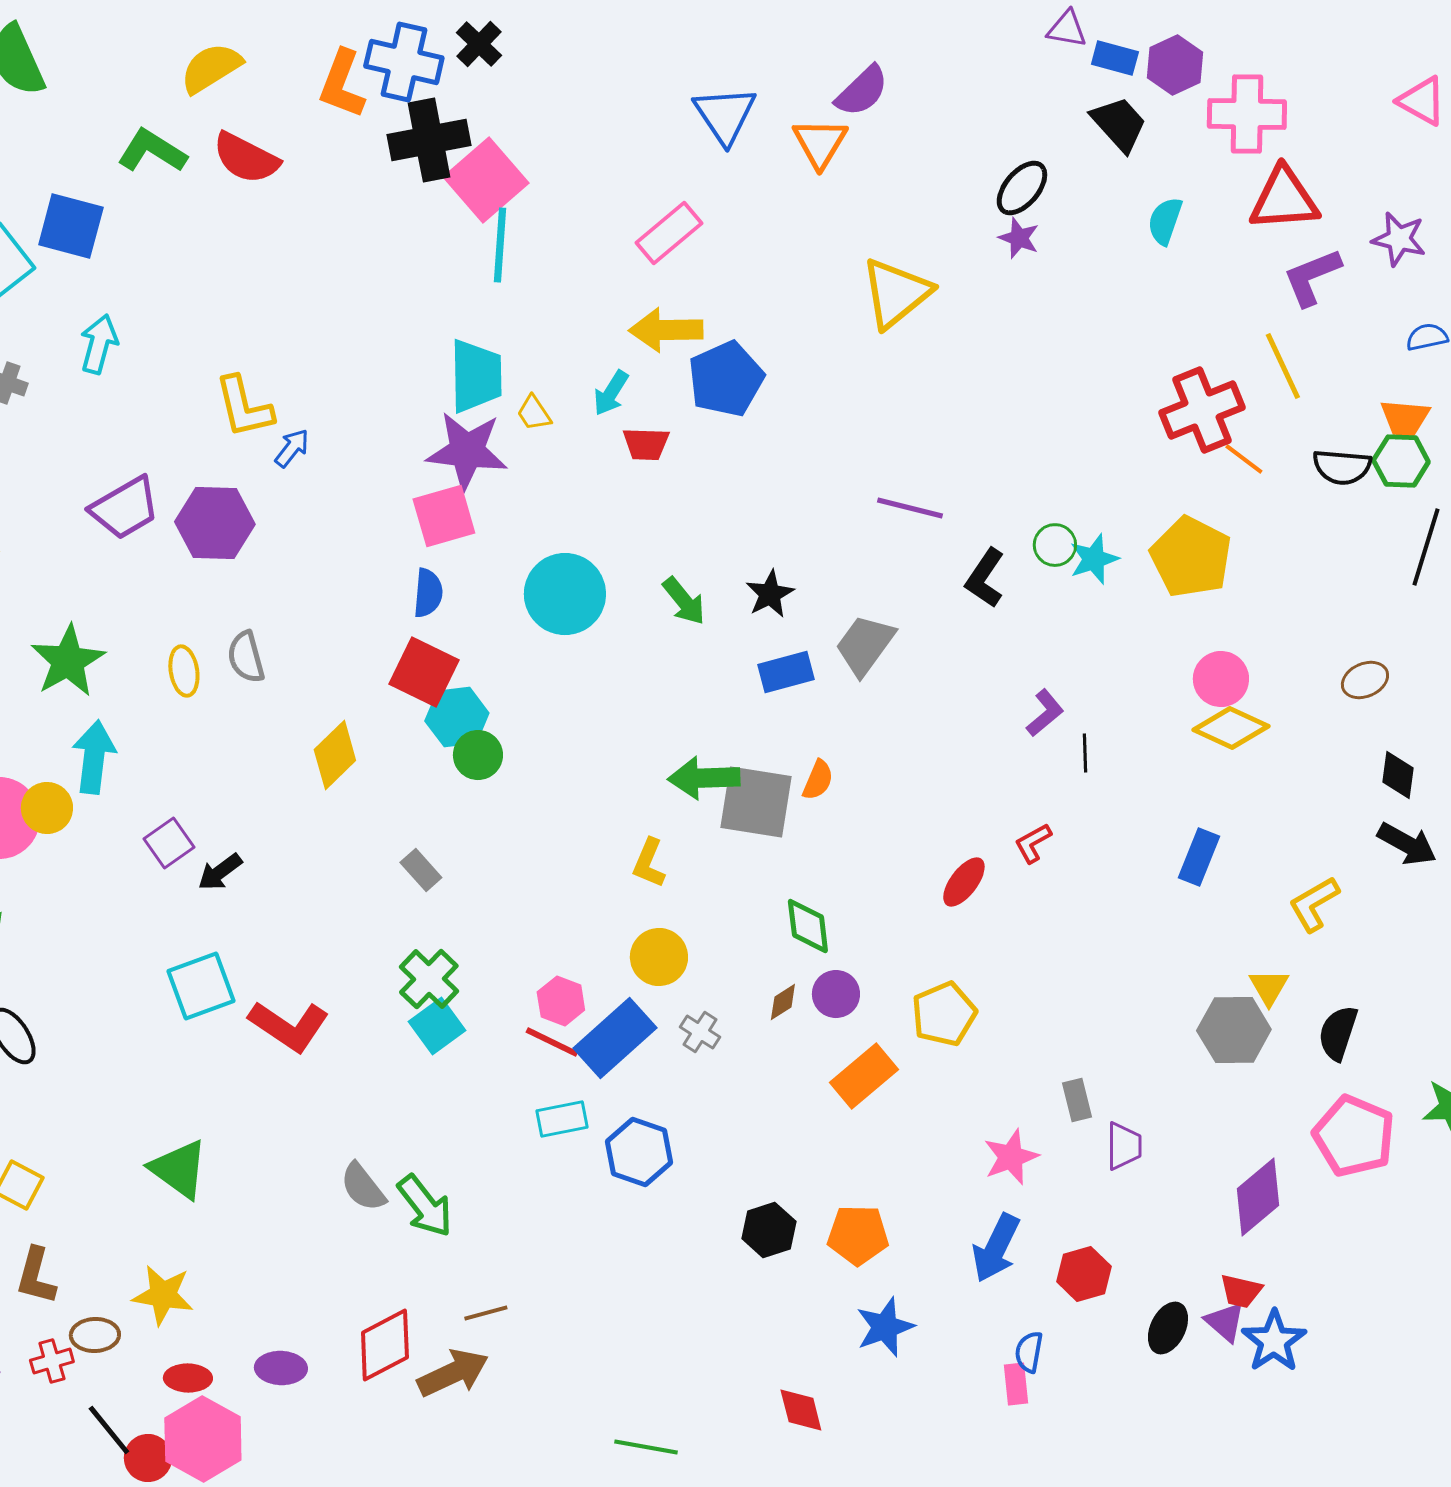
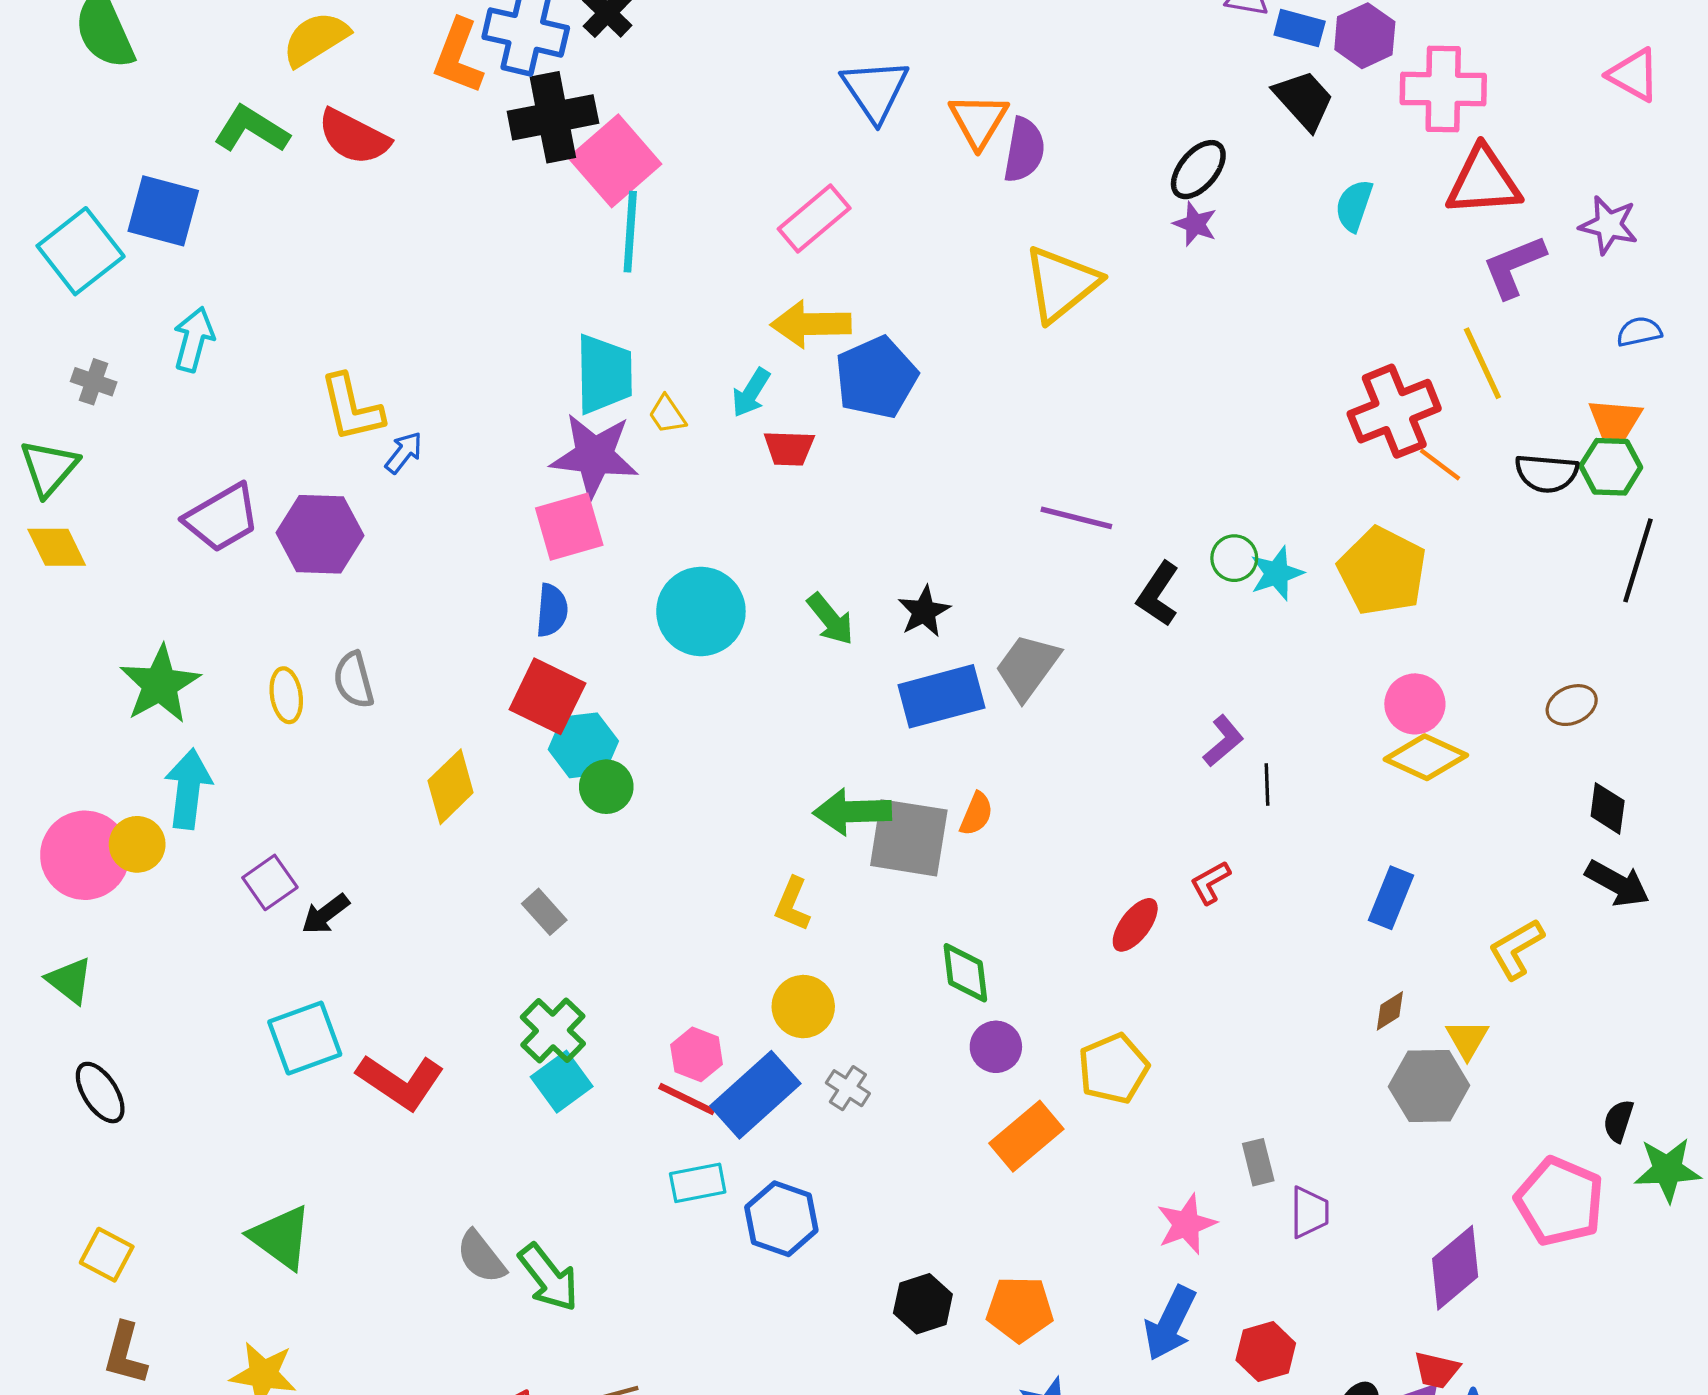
purple semicircle: (862, 91) -> (1024, 150), moved, turned -36
blue rectangle: (786, 672) -> (941, 696), size x1.4
brown diamond: (783, 1002) -> (1390, 1011), moved
black semicircle: (1338, 1033) -> (1618, 1121), moved, size x0.7

